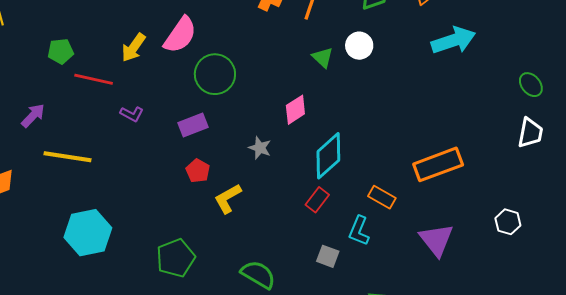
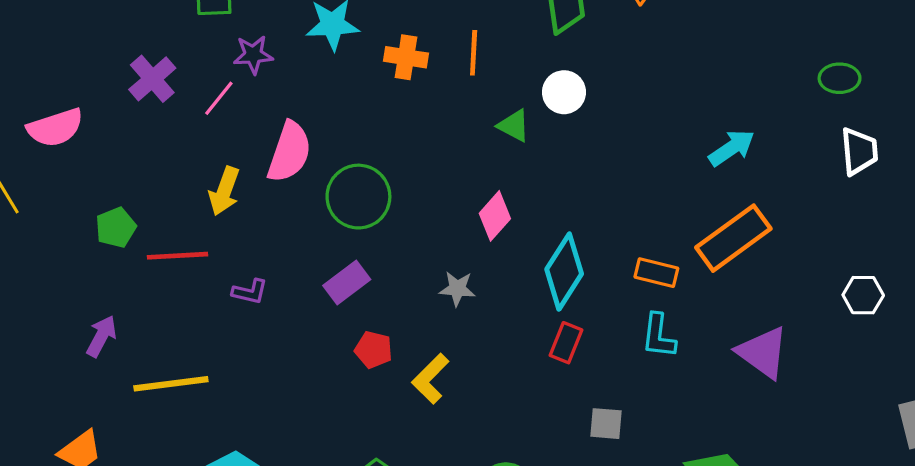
cyan arrow: (453, 40) -> (732, 148), moved, size x0.7
green ellipse: (531, 85) -> (840, 78), turned -35
orange rectangle: (382, 197) -> (656, 273), moved
cyan L-shape: (359, 231) -> (659, 336), moved

